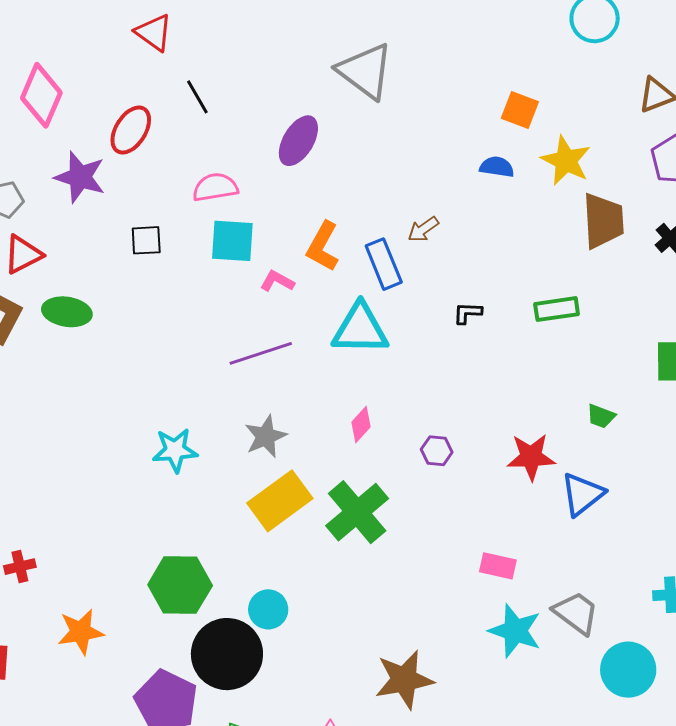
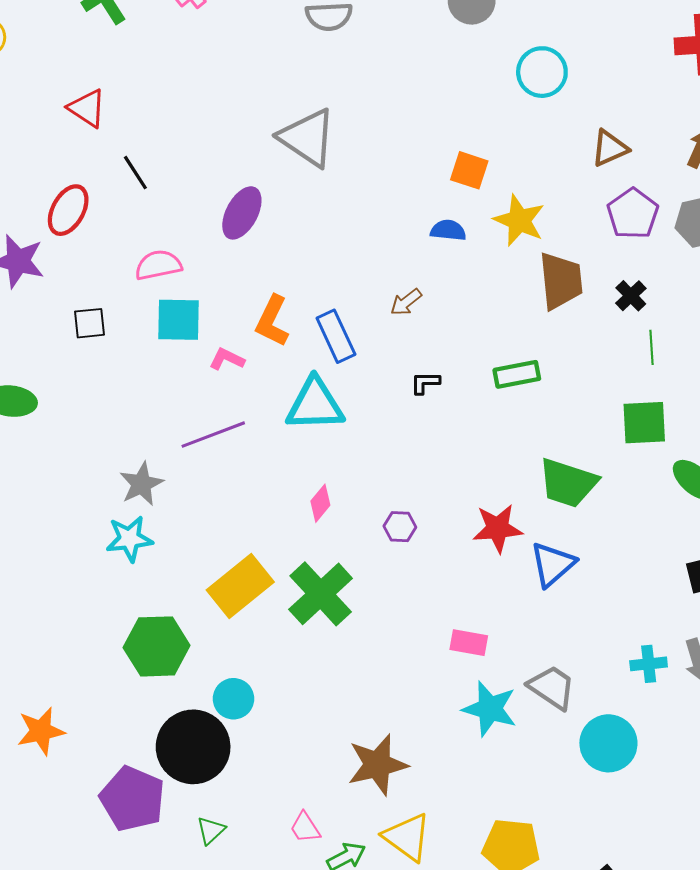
brown arrow: (423, 229) -> (406, 302), moved
green trapezoid: (601, 416) -> (568, 483), size x2.0
gray star: (266, 436) -> (141, 484), moved
green hexagon: (180, 585) -> (157, 646), moved

